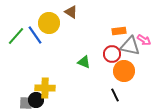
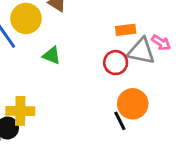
green triangle: (84, 62) -> (52, 55), moved
orange circle: (124, 71) -> (133, 104), moved

